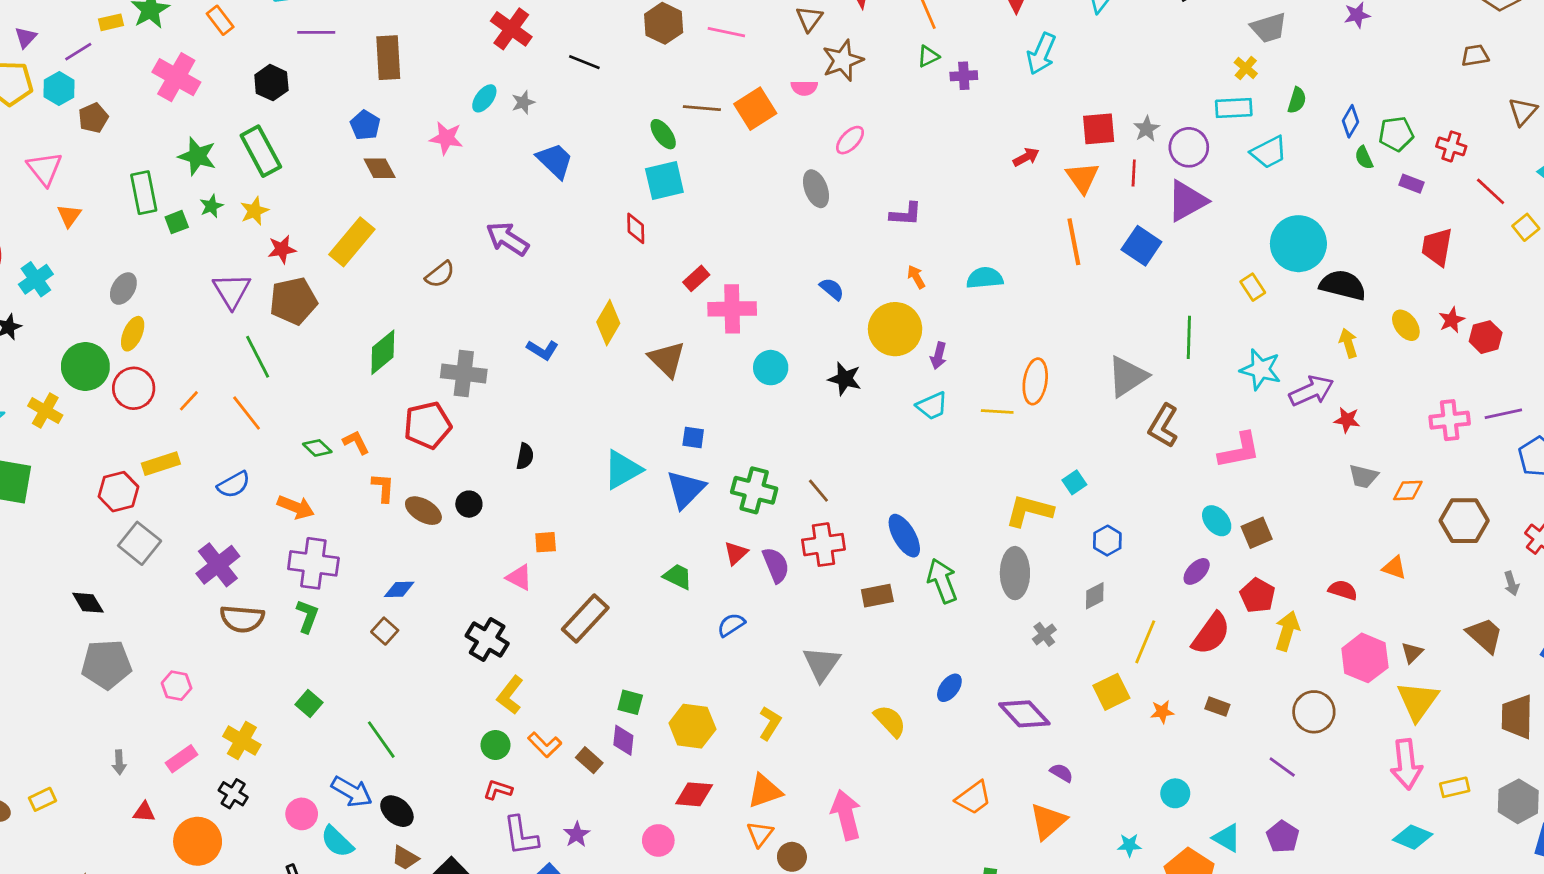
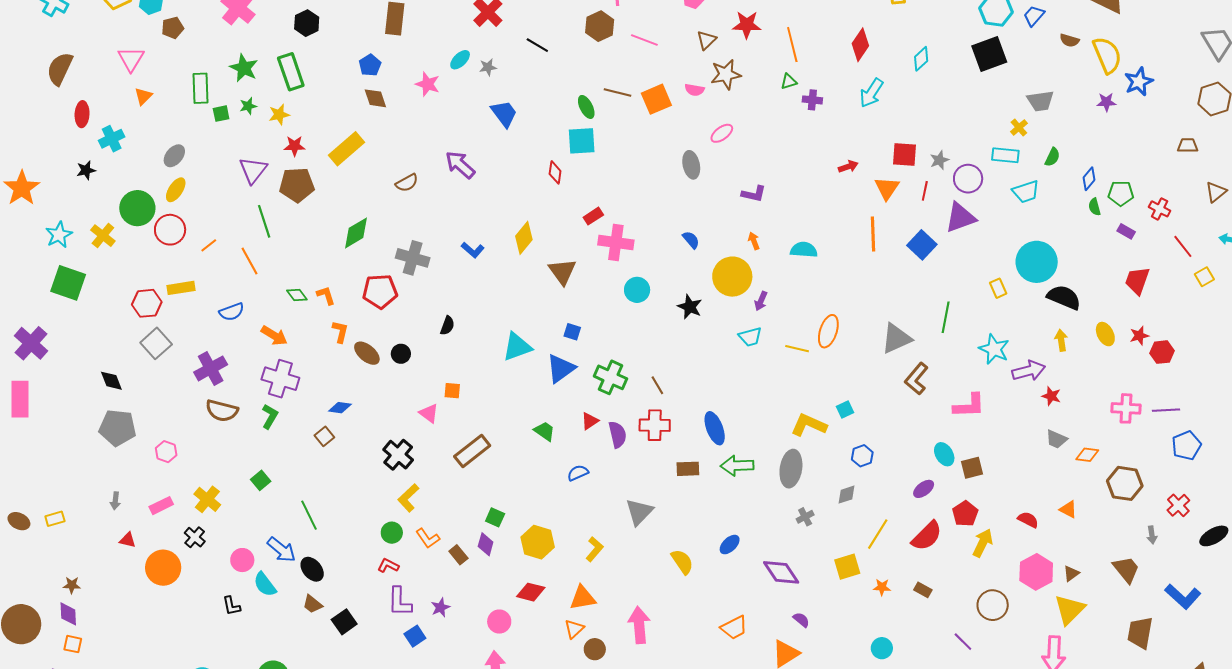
green arrow: (942, 581) -> (737, 466), turned -80

